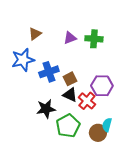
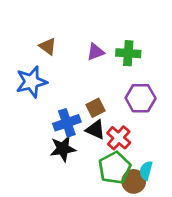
brown triangle: (35, 34) -> (48, 46), turned -48
blue cross: (49, 72) -> (67, 123), moved
purple hexagon: (102, 86) -> (141, 98), moved
green pentagon: (68, 126) -> (115, 168), moved

